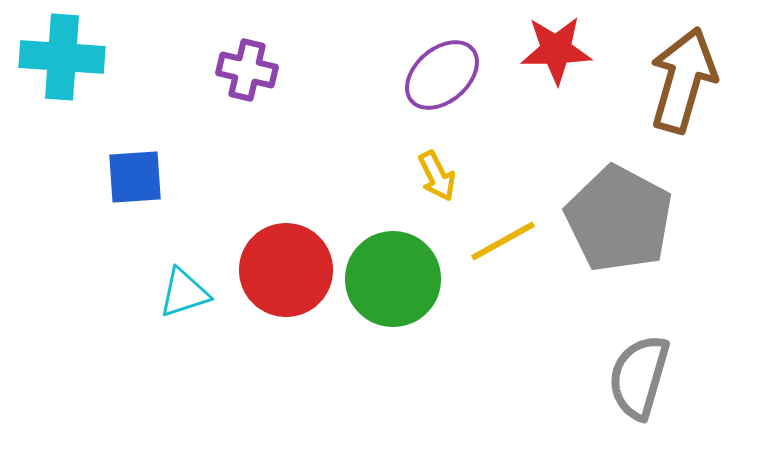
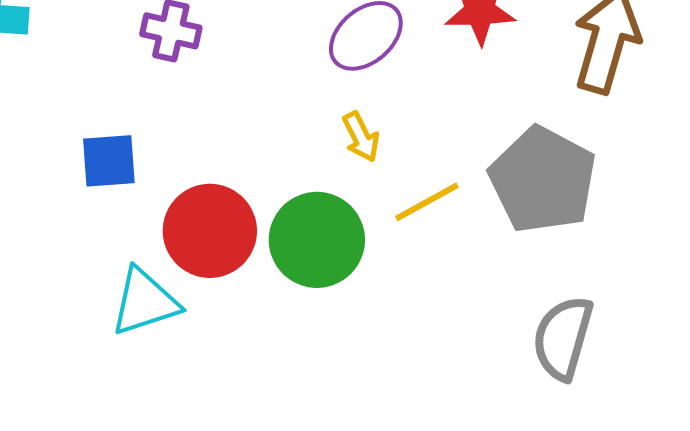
blue square: (135, 177) -> (109, 161), moved
cyan triangle: (184, 293) -> (145, 302), moved, size x1.4

